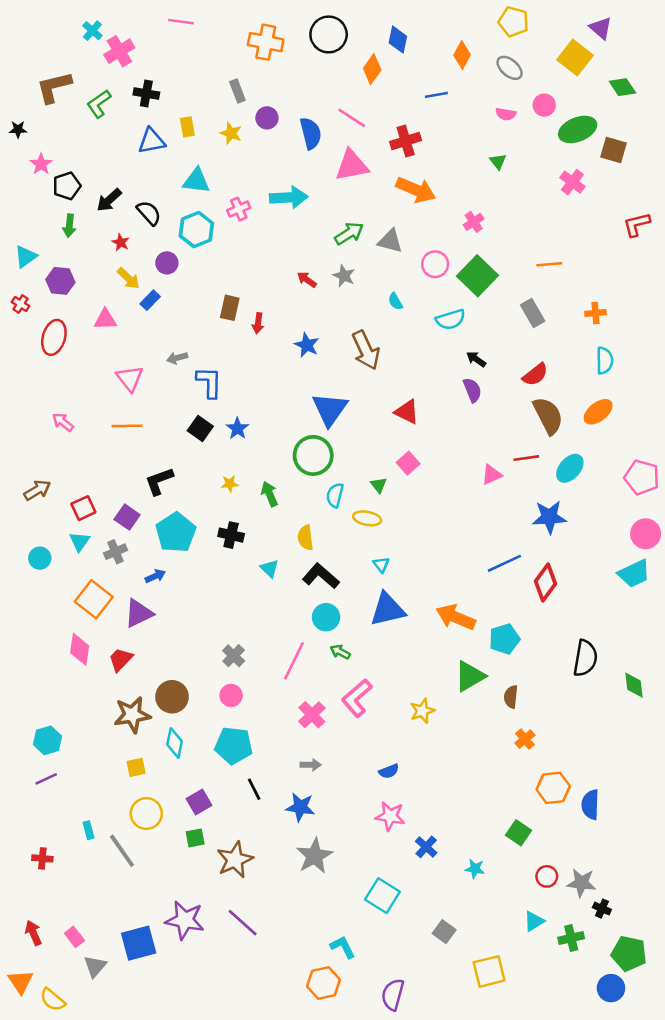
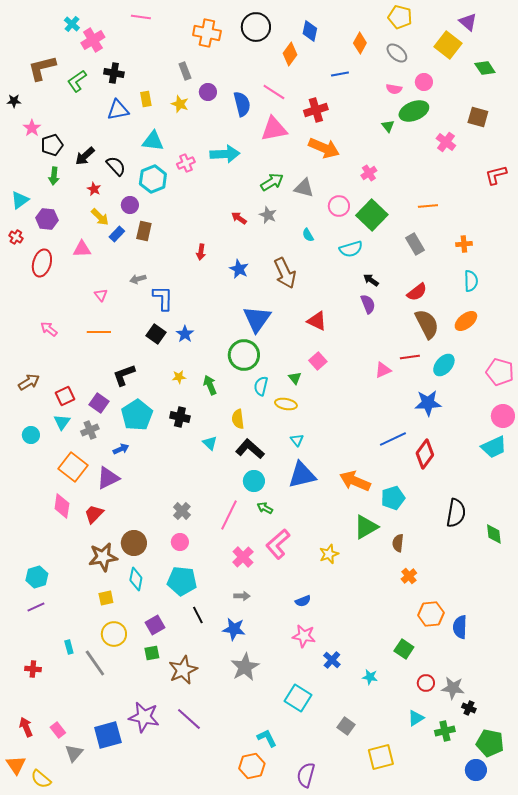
green ellipse: (578, 129) -> (414, 111), moved
brown rectangle: (230, 308) -> (144, 231), moved
pink triangle: (130, 378) -> (101, 295), size x0.6

